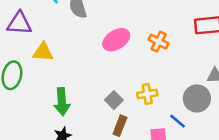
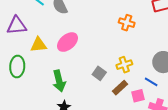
pink ellipse: (116, 40) -> (67, 42), moved
brown rectangle: (120, 126) -> (120, 88), moved, turned 35

